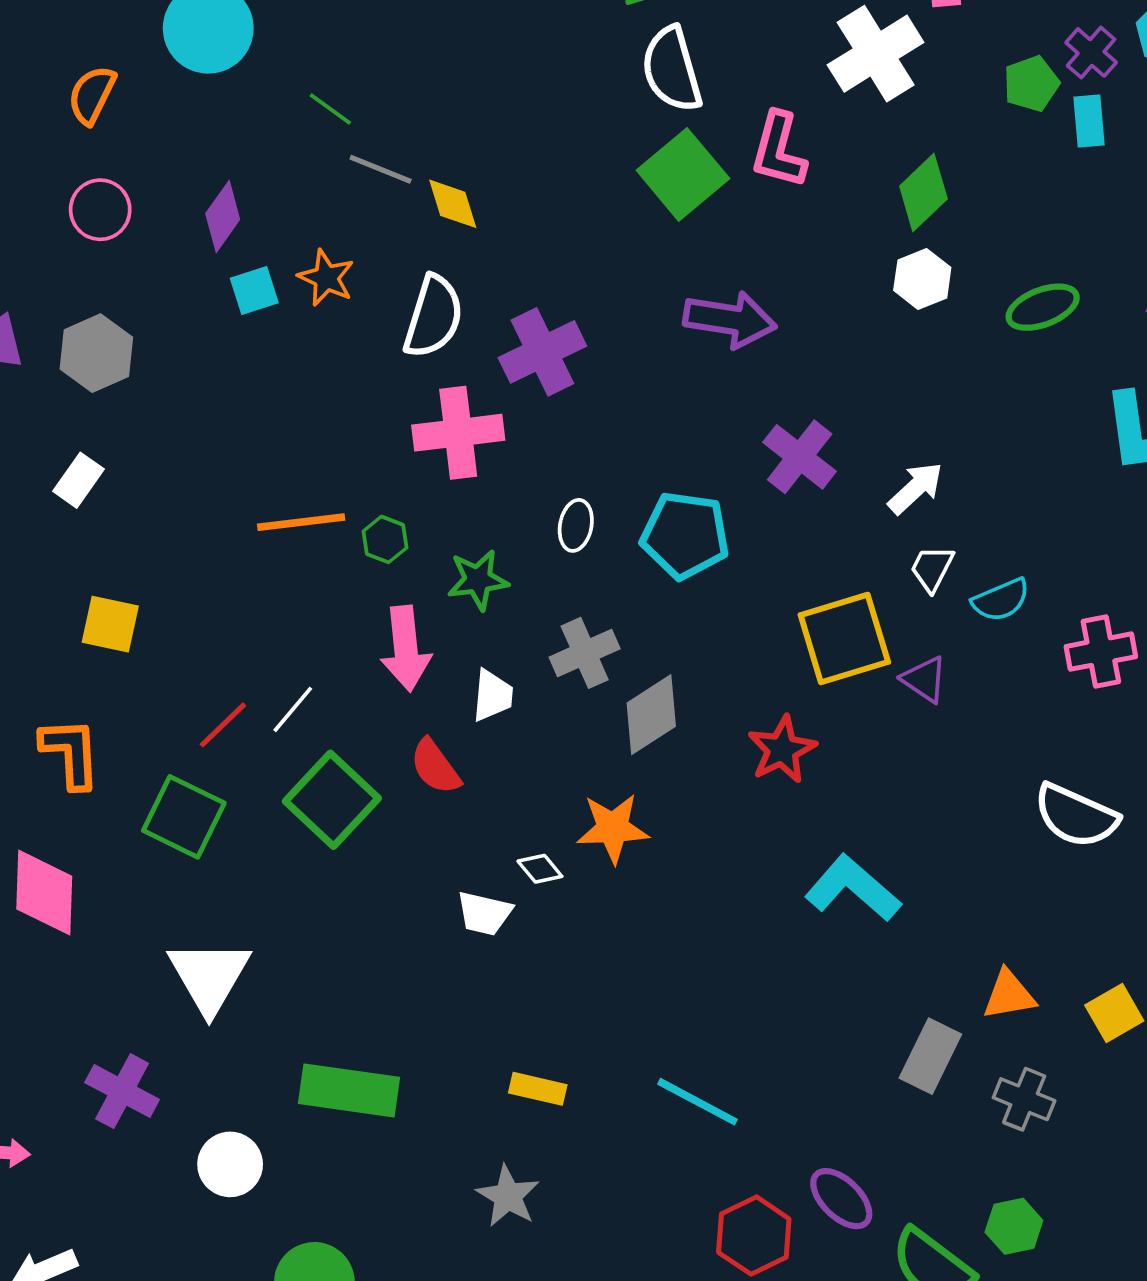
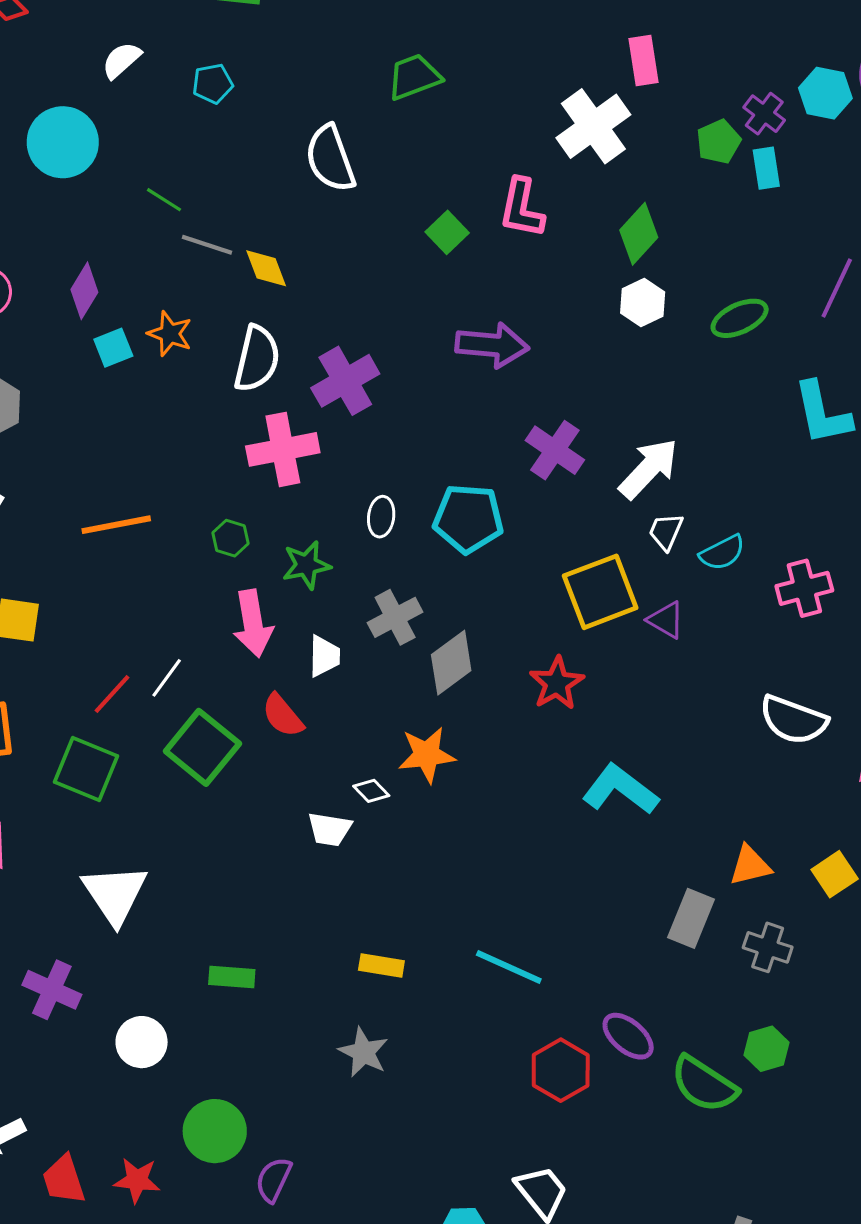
white semicircle: (672, 69) -> (330, 159), moved
green square: (683, 174) -> (447, 232), size x0.6
white arrow: (916, 488) -> (649, 469), size x1.4
orange line: (301, 522) -> (116, 525), moved
green rectangle: (349, 1090) -> (232, 977), size x0.6

